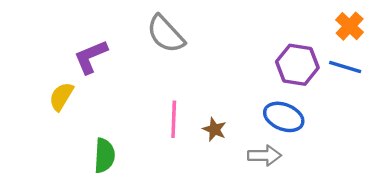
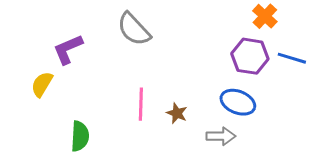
orange cross: (350, 26) -> (265, 16), moved

